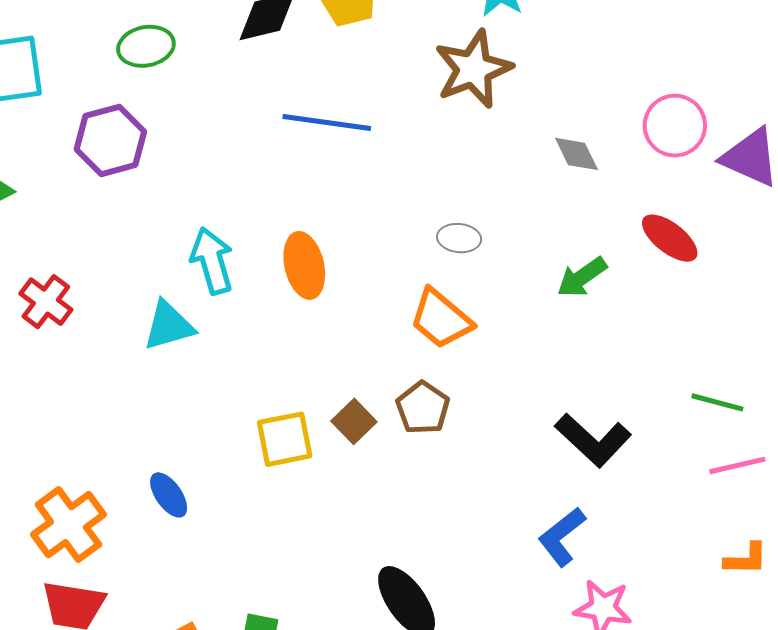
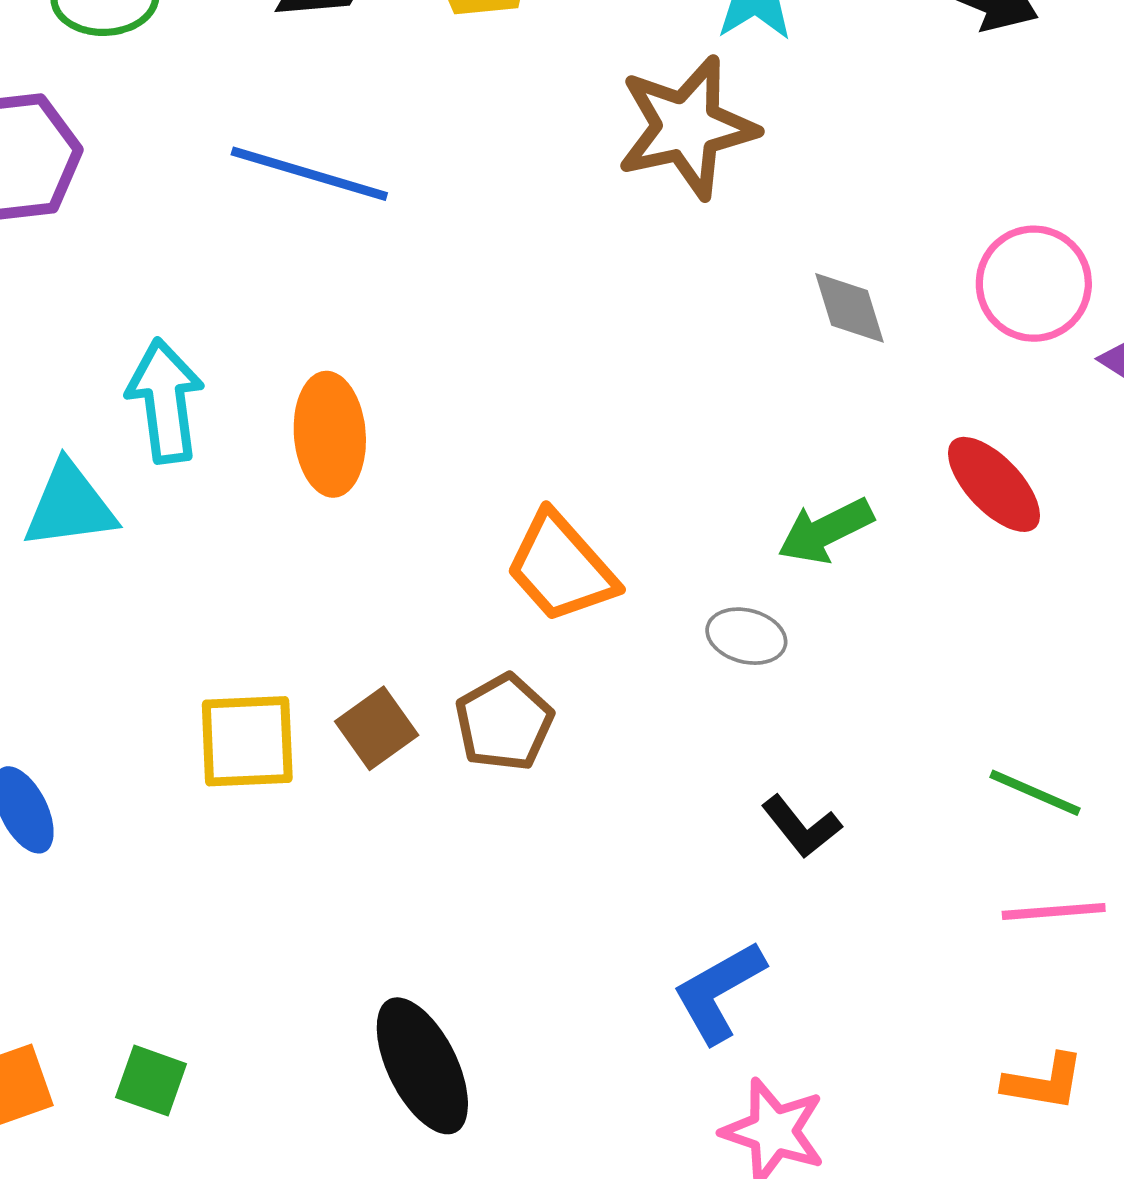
blue line: (327, 123) -> (309, 174), moved
gray ellipse: (459, 238) -> (746, 636), moved
black L-shape: (593, 440) -> (801, 827), size x0.6

